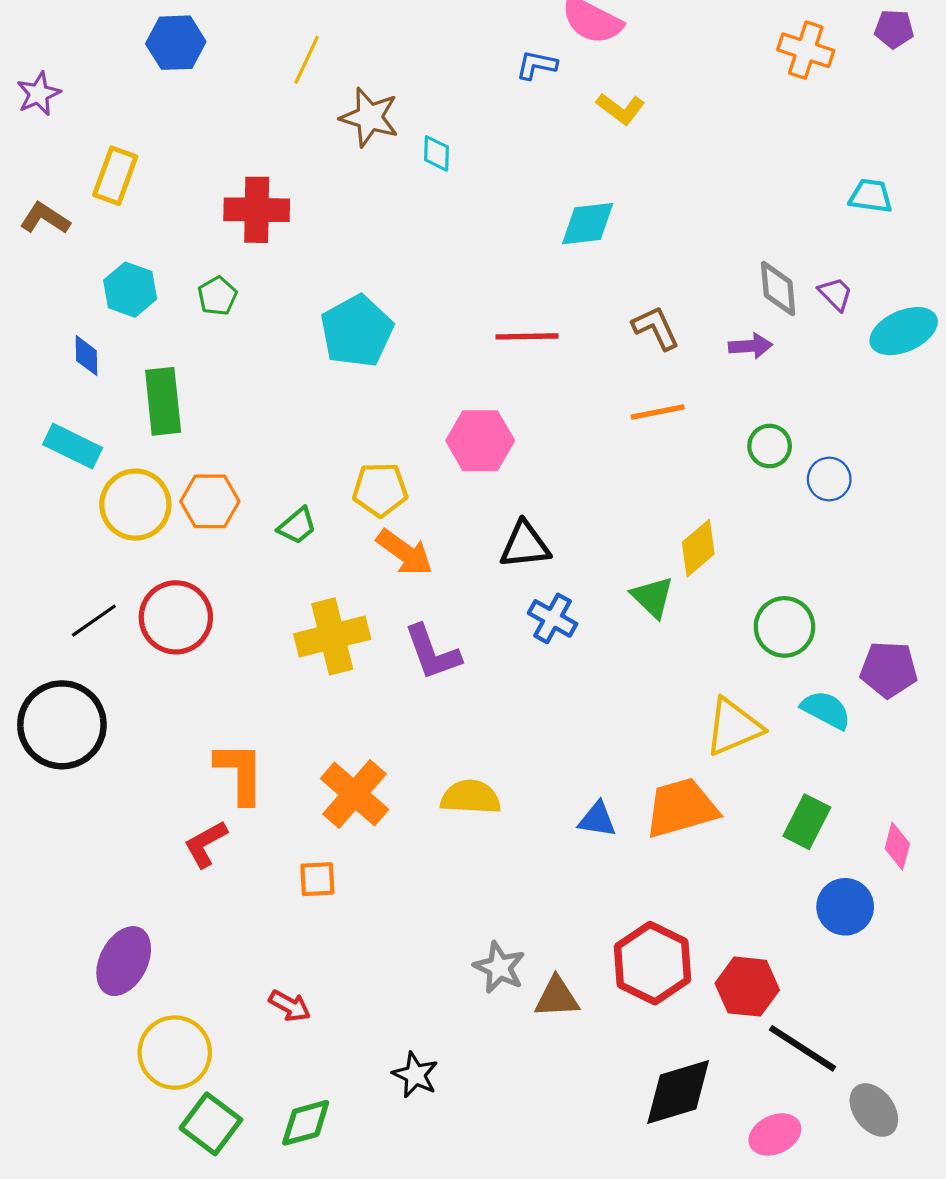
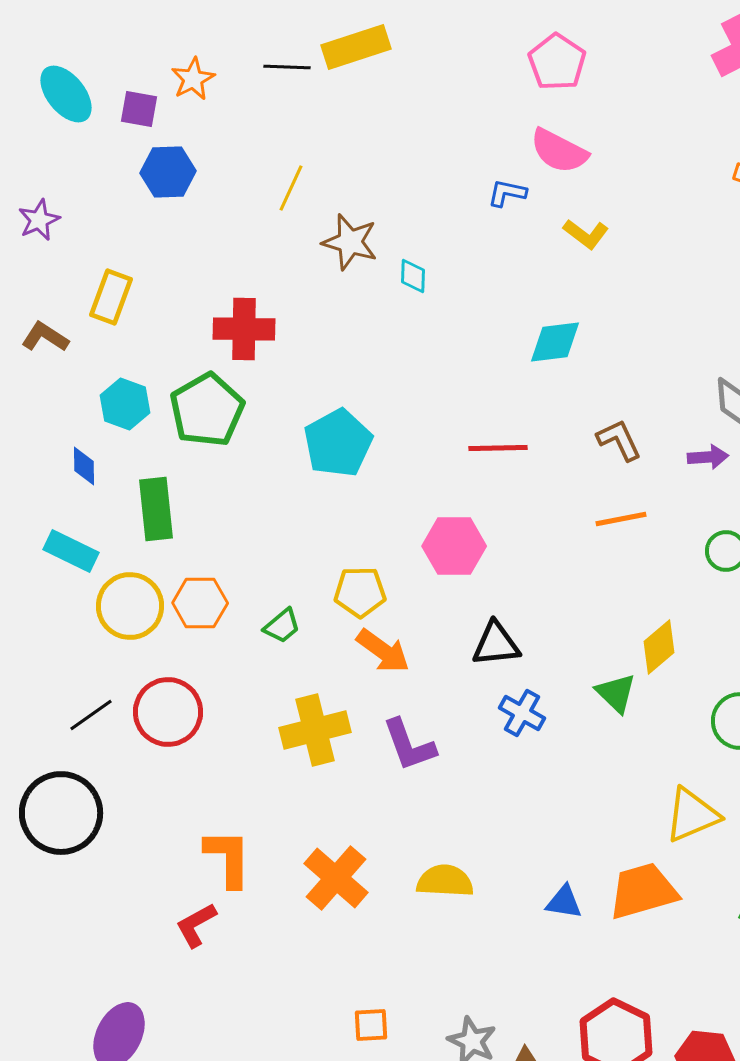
green pentagon: (217, 296) -> (207, 410), size x2.0
orange square: (317, 879) -> (371, 1025), moved

